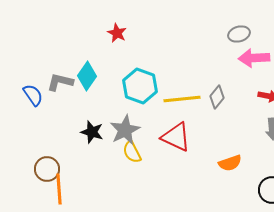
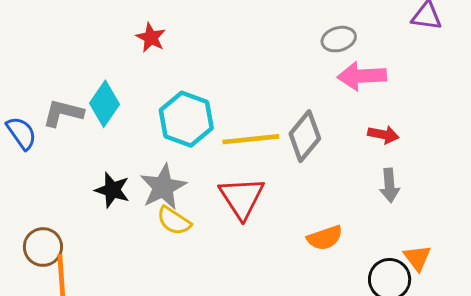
gray diamond: (217, 97) -> (305, 136), size x1.4
red triangle: (176, 137) -> (242, 198), turned 32
yellow semicircle: (132, 152) -> (174, 221), turned -30

